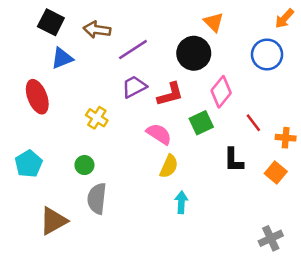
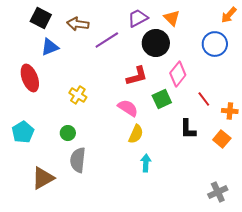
purple trapezoid: (134, 87) -> (138, 18), moved

